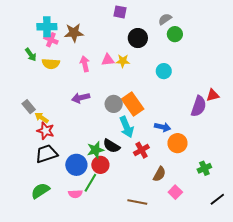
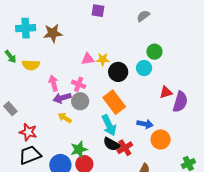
green circle: (175, 34) -> (154, 52), moved
black circle: (138, 38) -> (118, 72), moved
pink cross: (51, 40) -> (79, 84), moved
pink arrow: (85, 64) -> (54, 83), moved
red triangle: (213, 95) -> (166, 92), moved
gray circle: (114, 104) -> (80, 101), moved
yellow arrow: (42, 118) -> (65, 118), moved
black semicircle: (111, 146) -> (112, 144), moved

